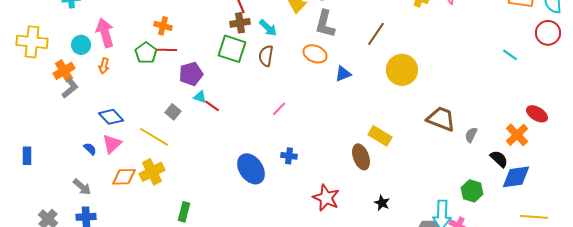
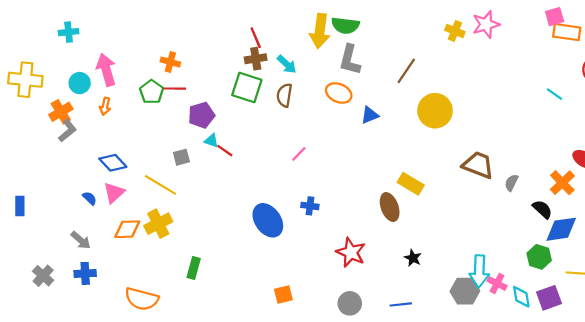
gray square: (173, 112) -> (181, 157), turned 35
green hexagon: (472, 191) -> (539, 257), moved

